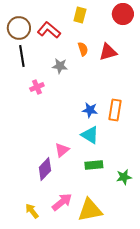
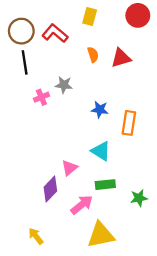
gray star: (60, 66) -> (64, 85), moved
blue star: (90, 110) -> (100, 110), moved
pink arrow: (62, 202) -> (82, 205), moved

